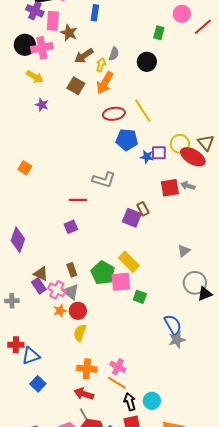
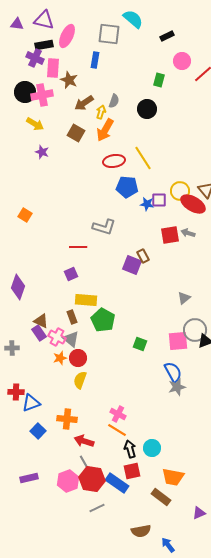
yellow rectangle: (129, 262) -> (86, 300), moved, turned -40
pink square: (121, 282) -> (178, 341), moved
orange cross: (87, 369) -> (67, 419), moved

